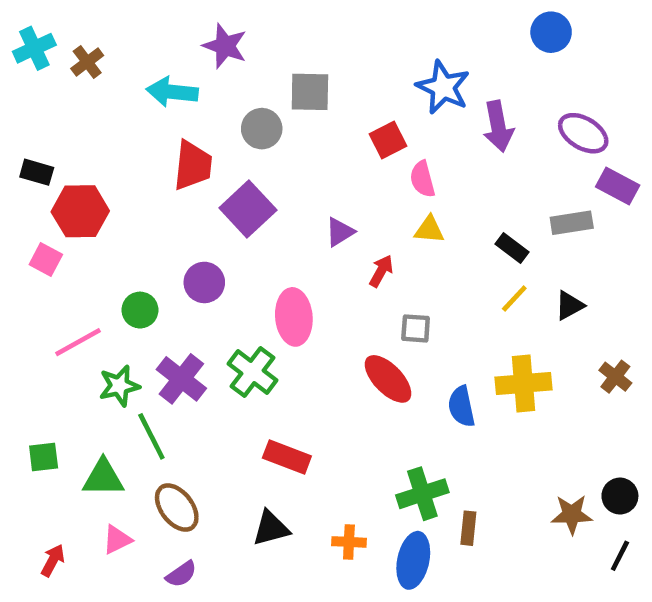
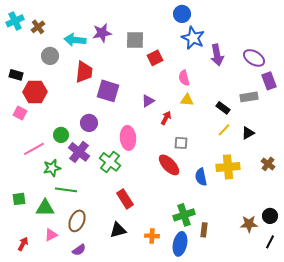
blue circle: (551, 32) -> (182, 14), moved
purple star: (225, 46) -> (102, 33), moved, turned -30
gray circle: (262, 129) -> (50, 56), moved
red square: (388, 140) -> (155, 58), moved
purple rectangle: (618, 186) -> (269, 81), turned 42
purple square: (248, 209) -> (108, 91), turned -30
purple cross: (181, 379) -> (79, 152), moved
green line: (151, 436) -> (66, 190), turned -55
red rectangle: (287, 457) -> (125, 199), turned 36
brown ellipse: (177, 508) -> (77, 221), turned 60

